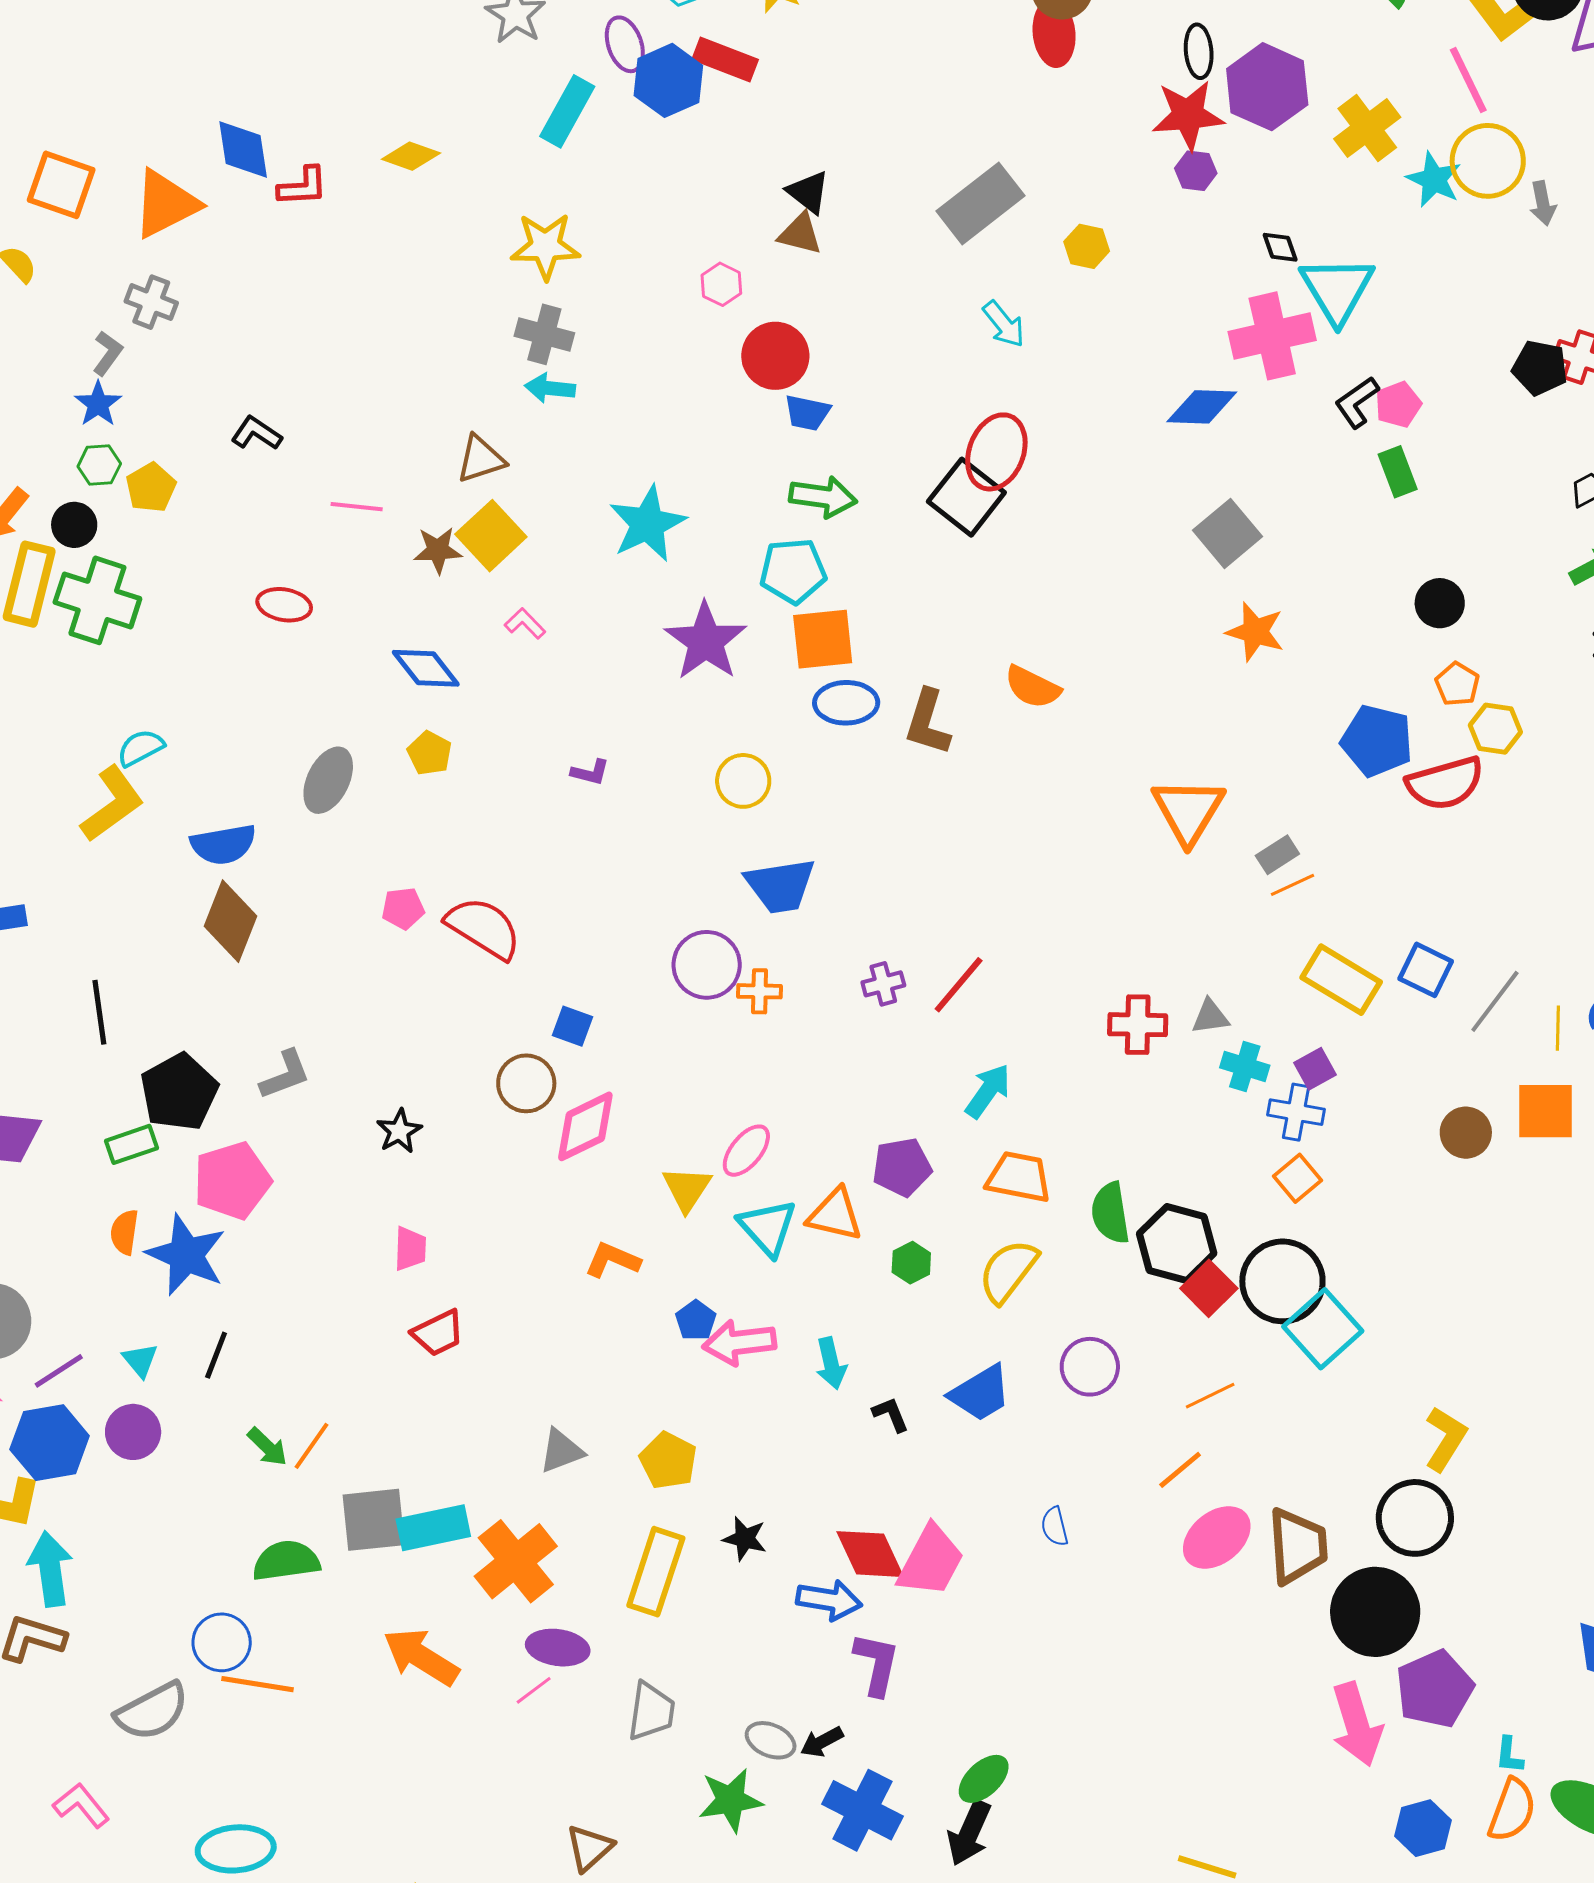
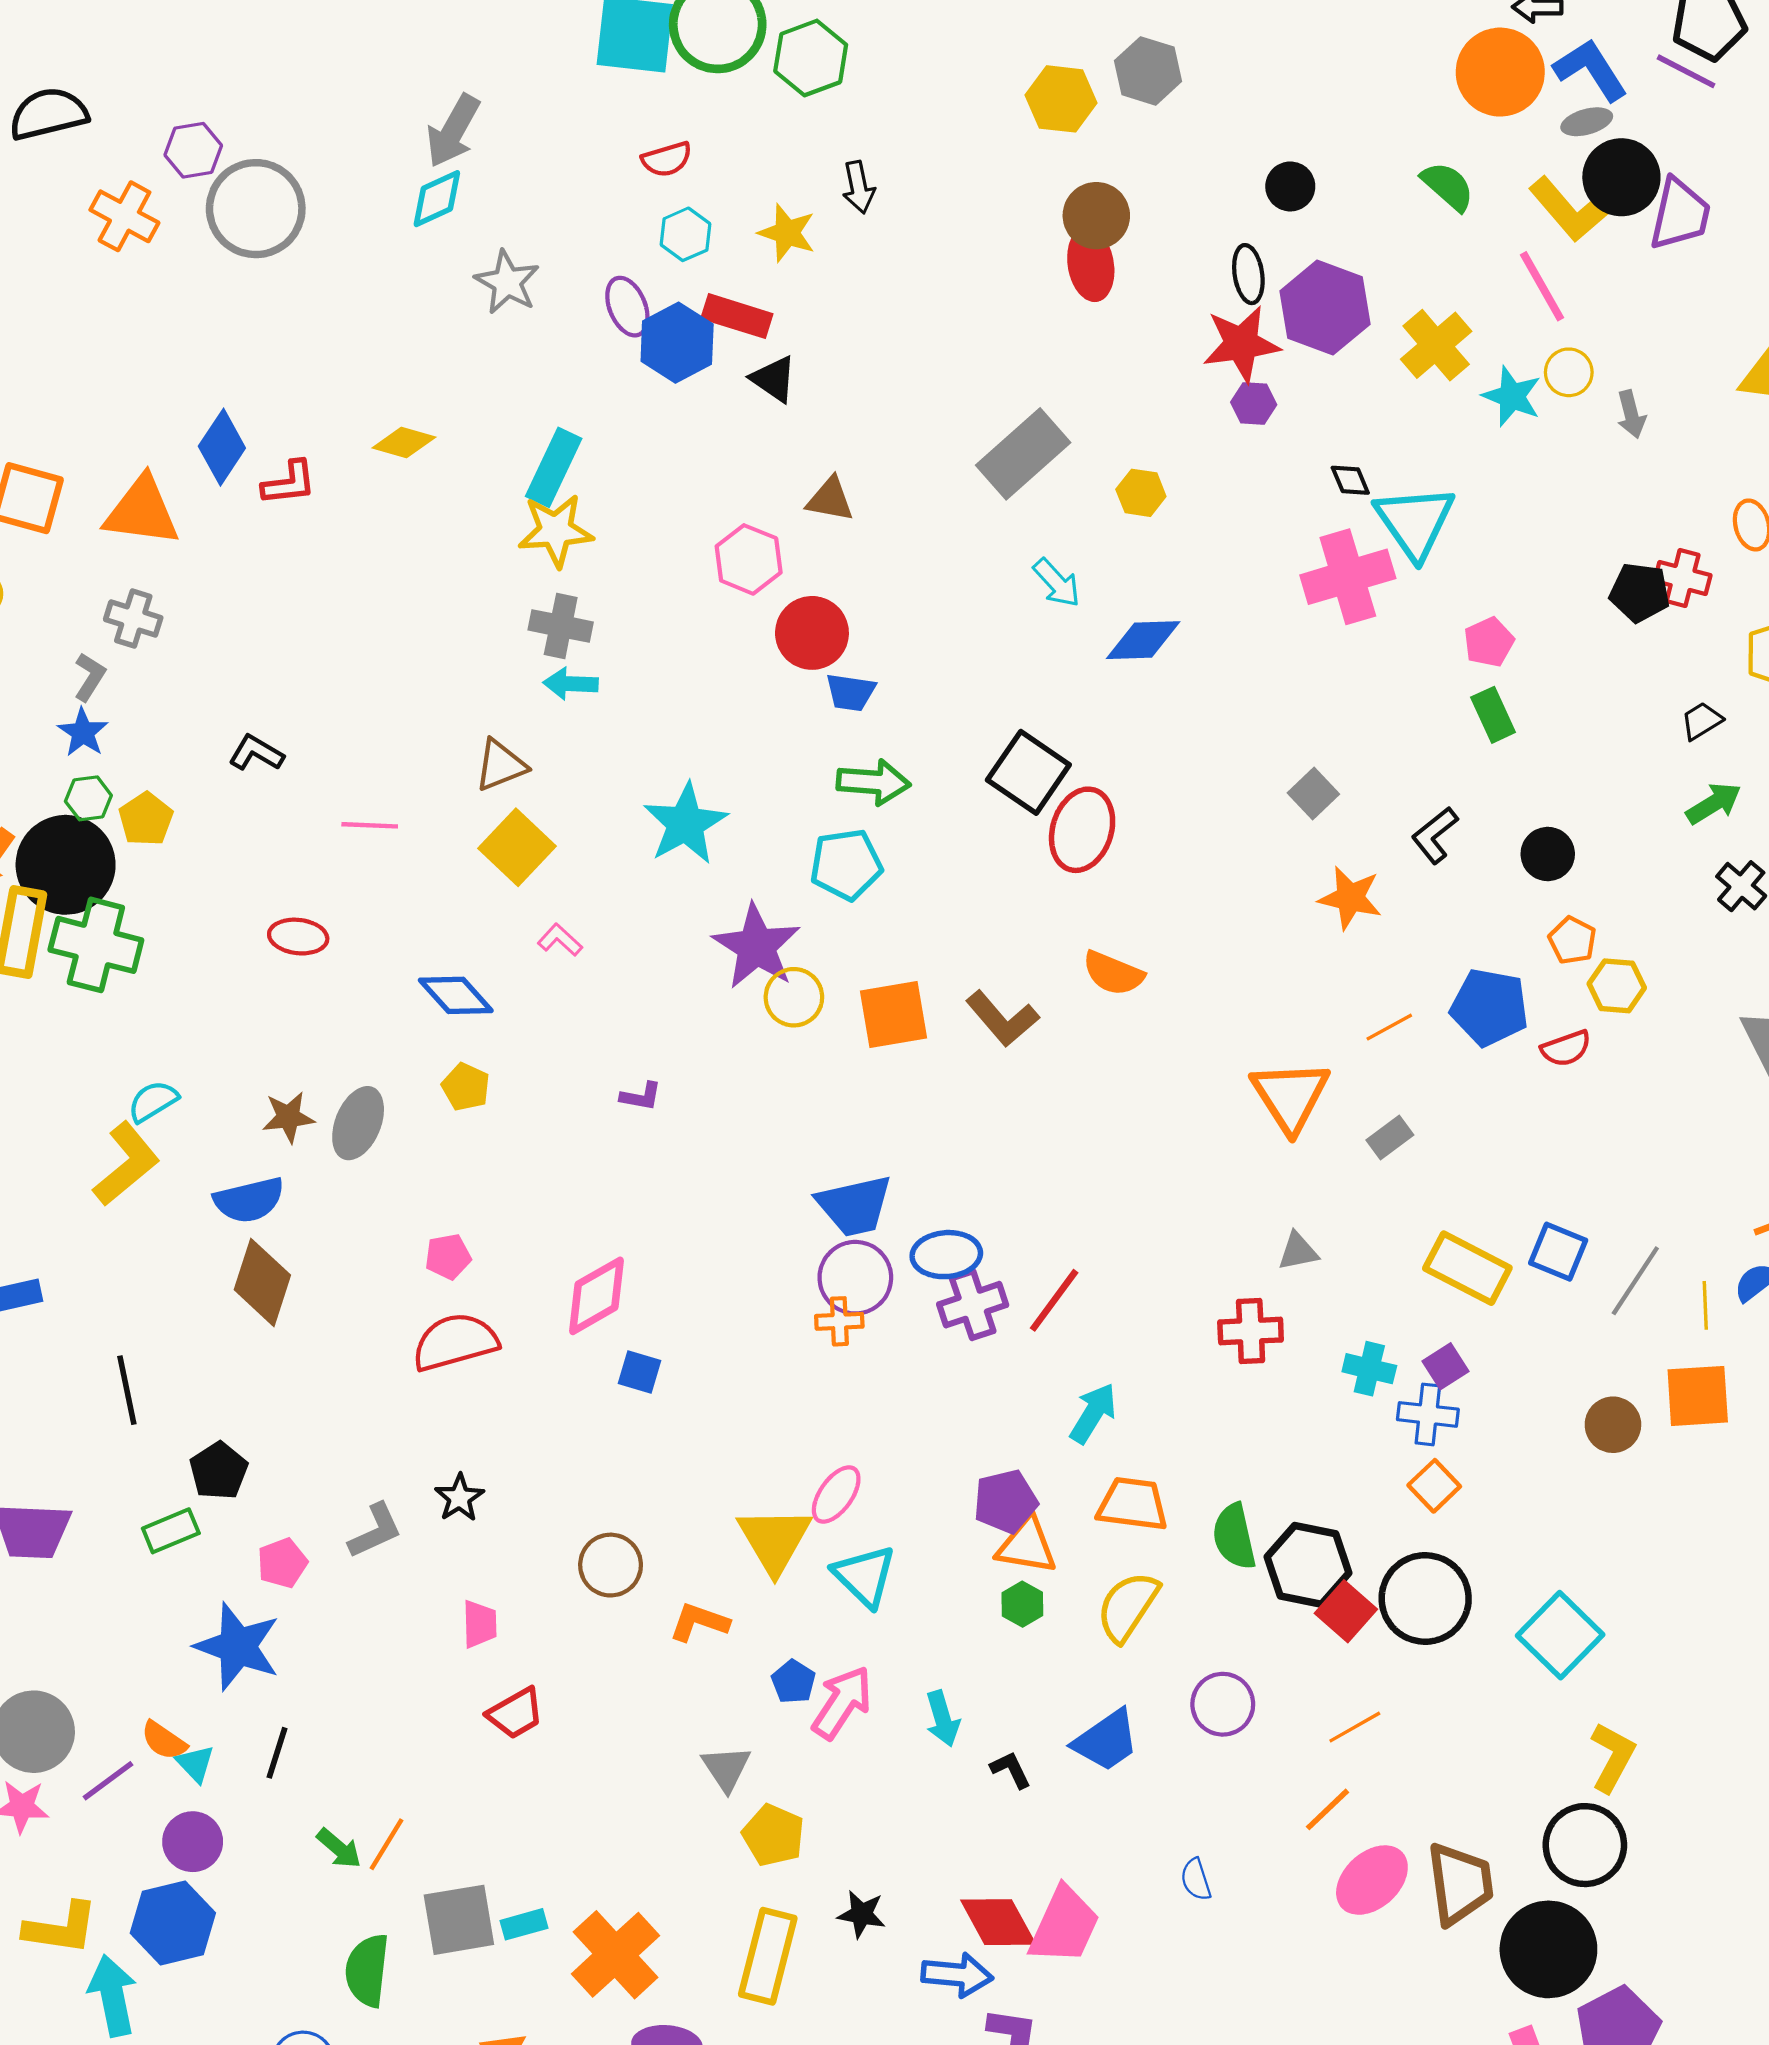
cyan rectangle: (567, 111) -> (554, 467), moved
blue diamond: (243, 149) -> (222, 447), turned 46
yellow circle: (1488, 161) -> (1569, 372), size x0.6
black triangle: (808, 192) -> (774, 379), moved
orange triangle: (166, 204) -> (142, 511), turned 38
pink hexagon: (721, 284) -> (749, 559), size x1.5
black L-shape: (1357, 402) -> (1435, 835), moved
blue diamond: (1202, 407) -> (1143, 640), moved
red ellipse: (996, 452) -> (1082, 830), moved
black circle: (74, 525) -> (66, 865), size x2.0
gray square: (1227, 533) -> (1313, 793), size x0.7
brown star: (438, 550) -> (288, 1117), moved
orange square: (823, 639) -> (893, 1015), moved
blue ellipse: (846, 703) -> (946, 1255), moved
brown L-shape: (928, 722) -> (1002, 1019), turned -54
yellow circle: (743, 781) -> (794, 997), moved
red semicircle: (1445, 783) -> (1566, 1048), size x0.6
orange line: (1293, 885) -> (1389, 1027), moved
red semicircle: (484, 928) -> (455, 1342), moved, turned -44
purple circle: (707, 965) -> (855, 1278), moved
purple cross: (883, 984) -> (973, 1305), size x1.5
gray triangle: (1210, 1017) -> (1298, 1251), moved
gray L-shape: (285, 1075) -> (375, 1531), moved
brown circle: (526, 1083) -> (611, 1565), moved
black pentagon: (179, 1092) -> (219, 1471), size x0.7
pink diamond: (585, 1126) -> (596, 1296), moved
pink pentagon: (232, 1181) -> (282, 1563), size x0.6
yellow triangle: (687, 1189) -> (774, 1540), size x1.4
orange triangle: (835, 1215) -> (1027, 1546), moved
orange semicircle: (124, 1232) -> (164, 1741), moved, turned -60
cyan square: (1323, 1329) -> (1560, 1635), moved
pink arrow: (739, 1342) -> (842, 1703), turned 134
blue hexagon: (50, 1443) -> (173, 1923), moved
gray triangle: (561, 1451) -> (726, 1768), moved, turned -39
cyan rectangle: (433, 1528) -> (524, 1924), size x0.6
green semicircle: (286, 1561) -> (367, 1970), turned -72

